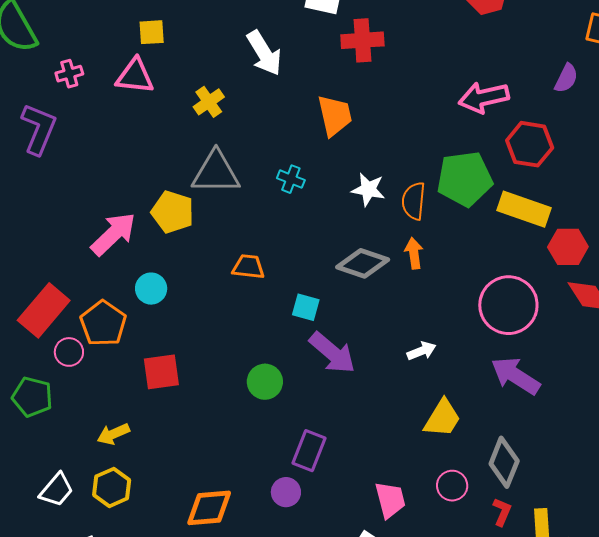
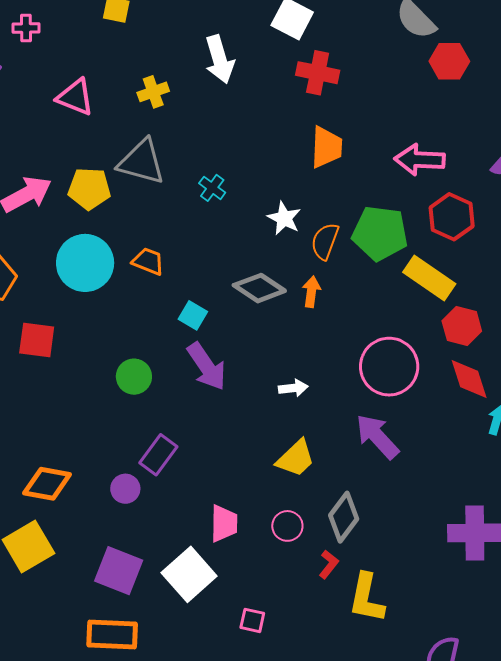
pink triangle: (135, 76) -> (75, 97), moved
orange trapezoid: (335, 115) -> (326, 147), moved
yellow pentagon: (173, 212) -> (89, 189), turned -30
cyan circle: (151, 289) -> (85, 263), moved, size x1.8

